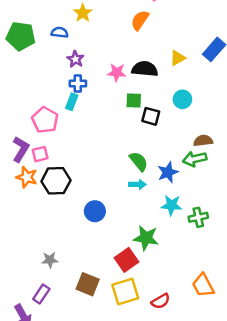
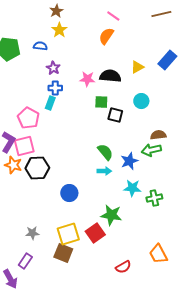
pink square: (40, 154) -> (24, 146), size x1.5
yellow square: (125, 291) -> (68, 234), moved

